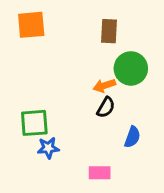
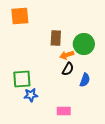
brown rectangle: (109, 31) -> (56, 38), moved
blue semicircle: (132, 137) -> (85, 80), moved

